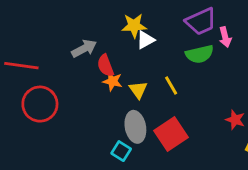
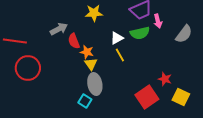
white triangle: (145, 40) -> (117, 38), moved
orange star: (113, 81) -> (87, 52), moved
yellow triangle: (138, 90) -> (91, 64), moved
red square: (171, 134) -> (147, 97), moved

